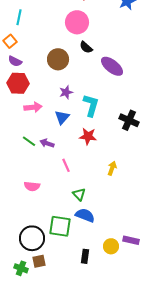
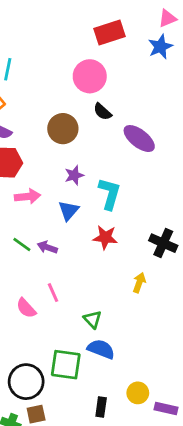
black cross: (129, 120) -> (163, 243), moved
pink line: (66, 165) -> (53, 293), moved
pink semicircle: (32, 186) -> (26, 308), turned 42
purple rectangle: (131, 240) -> (166, 408), moved

